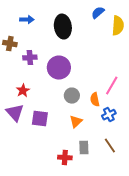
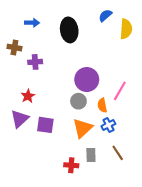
purple circle: (59, 68) -> (87, 80), moved
purple triangle: (15, 113) -> (20, 119), turned 30
blue cross: (109, 115) -> (108, 125), moved
orange triangle: (76, 122) -> (83, 128), size x1.5

